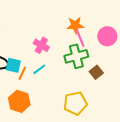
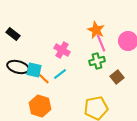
orange star: (75, 25) -> (96, 30), turned 30
green cross: (76, 56) -> (97, 61), size x0.7
orange line: (22, 73) -> (43, 78), turned -72

